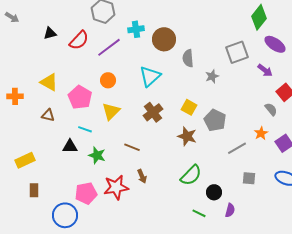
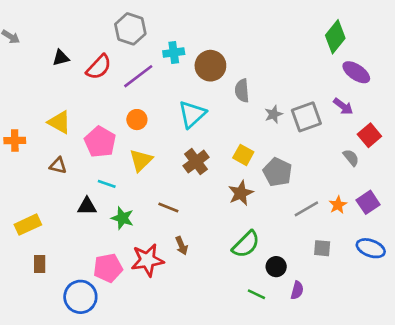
gray square: (237, 52) -> (306, 117), moved
orange star: (261, 133) -> (338, 205), moved
brown star: (187, 136) -> (241, 193), turned 30

